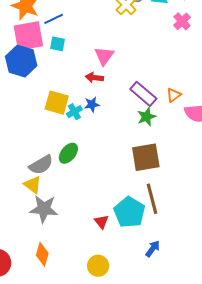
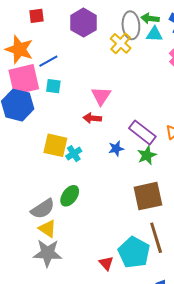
blue star: (92, 104) -> (116, 149), moved
yellow triangle: (33, 185) -> (47, 229), moved

